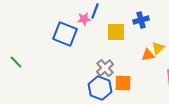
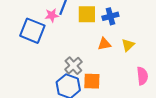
yellow square: (116, 32) -> (87, 14), moved
orange triangle: (148, 55) -> (104, 44), moved

